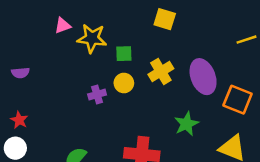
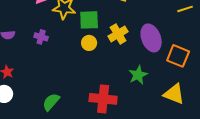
green square: (124, 54) -> (89, 20), size x1.5
purple cross: (97, 94) -> (41, 37), moved, turned 32

